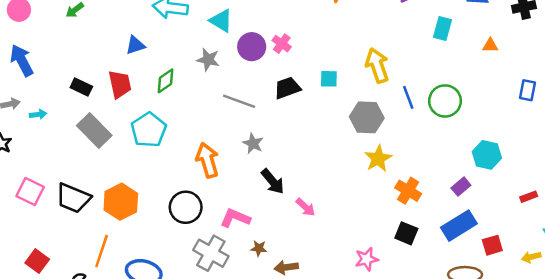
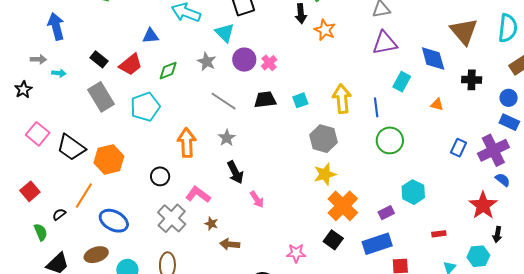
cyan square: (329, 79) -> (300, 100), turned -35
red trapezoid: (120, 84) -> (131, 65), turned 50
blue line: (408, 97) -> (376, 107), moved
orange cross: (408, 191) -> (343, 206), size x1.4
black circle: (186, 207) -> (160, 176), size x0.7

